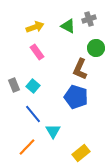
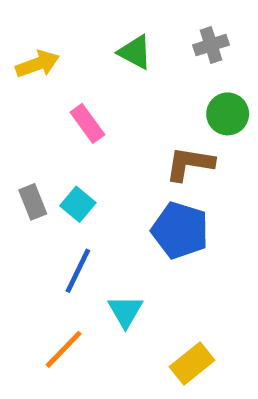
green triangle: (68, 26) -> (135, 52), moved
yellow arrow: (35, 27) -> (37, 64), moved
brown L-shape: (80, 69) -> (190, 164), turned 75
blue line: (33, 114) -> (78, 271), turned 66

